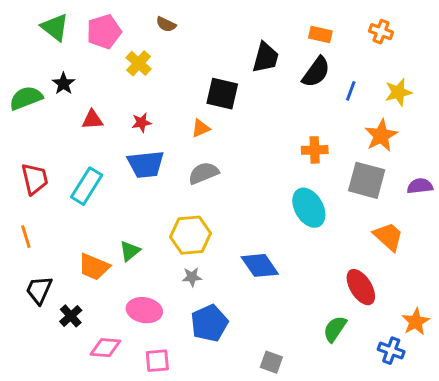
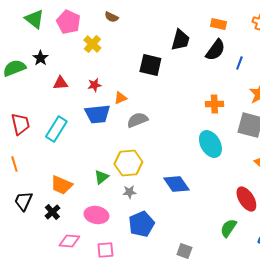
pink pentagon: (104, 32) -> (68, 22), turned -30
orange triangle: (201, 128) -> (120, 98), moved
green triangle: (130, 251) -> (101, 177), moved
black cross: (71, 316) -> (52, 212), moved

